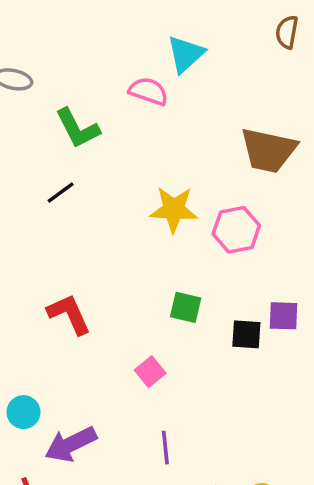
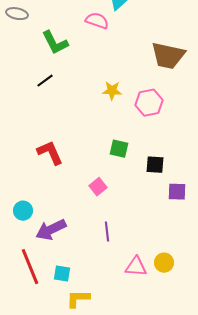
yellow star: (174, 209) -> (112, 91), size x0.7
purple square: (284, 316) -> (177, 192), moved

